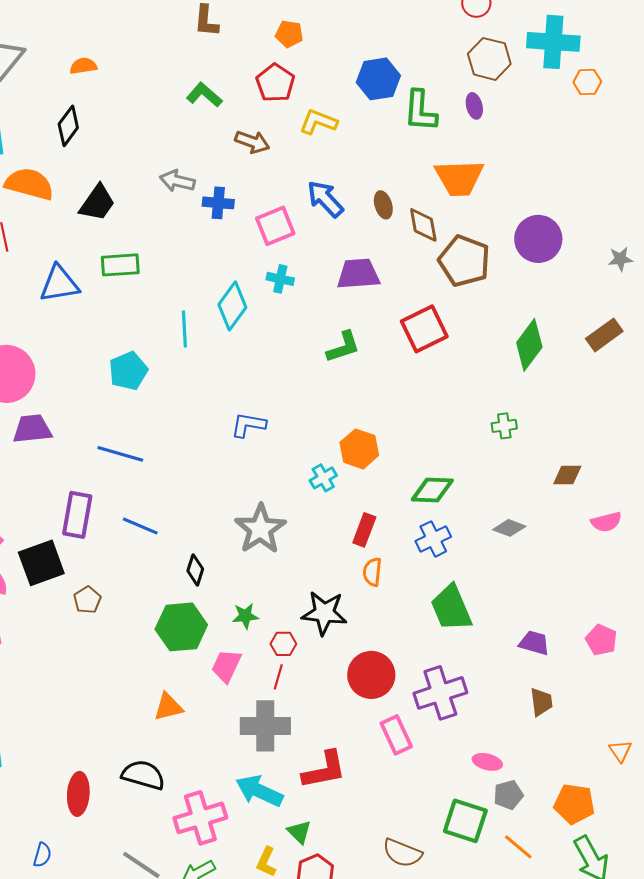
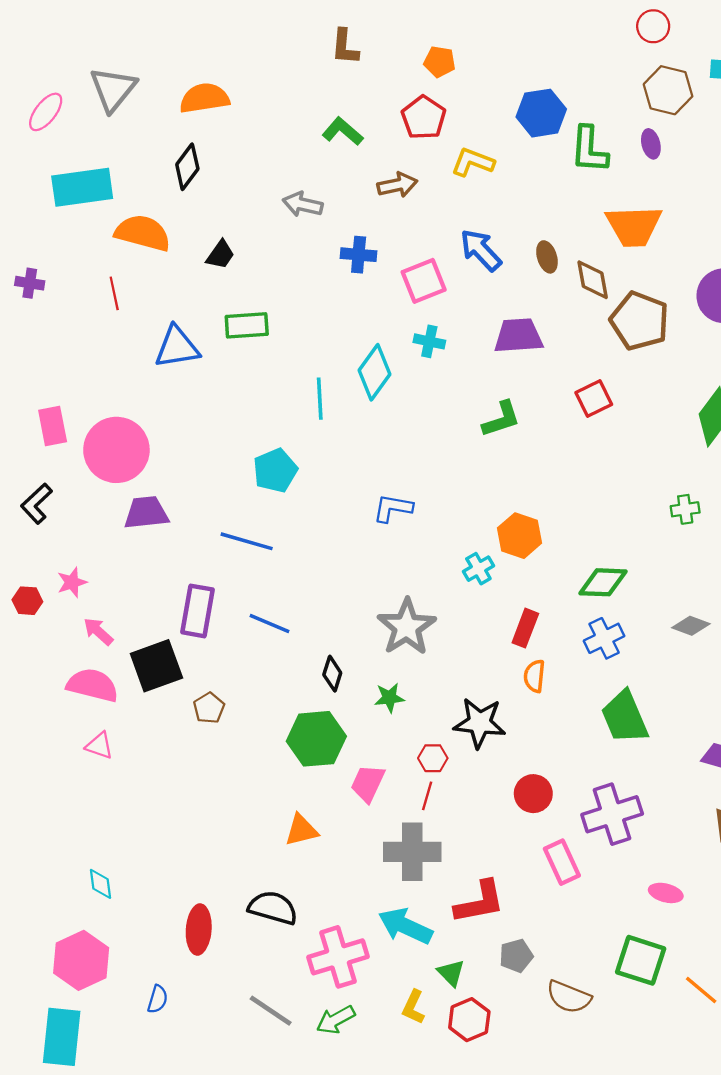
orange semicircle: (83, 66) -> (204, 98), size x1.6
brown arrow: (252, 142) -> (397, 185), turned -32
gray arrow: (177, 181) -> (303, 204), moved
black trapezoid: (97, 203) -> (220, 255), size x0.7
red square: (424, 329) -> (594, 399), size x0.7
cyan pentagon: (128, 371) -> (275, 470), moved
green star: (245, 616) -> (389, 698), moved
red circle: (371, 675) -> (533, 794), size x0.7
gray pentagon: (508, 795) -> (516, 956), moved

